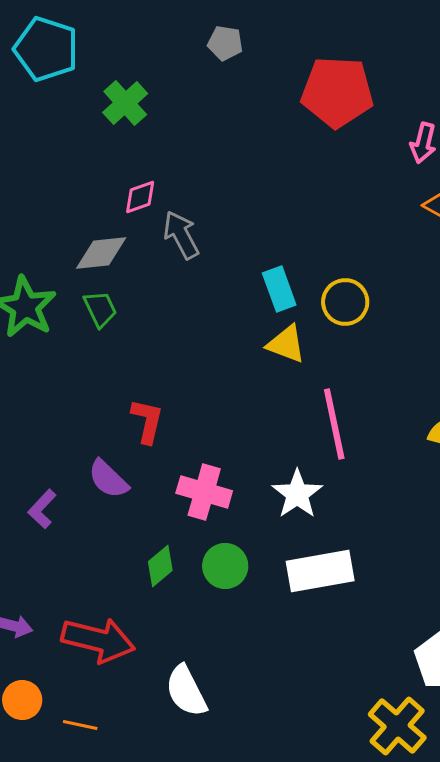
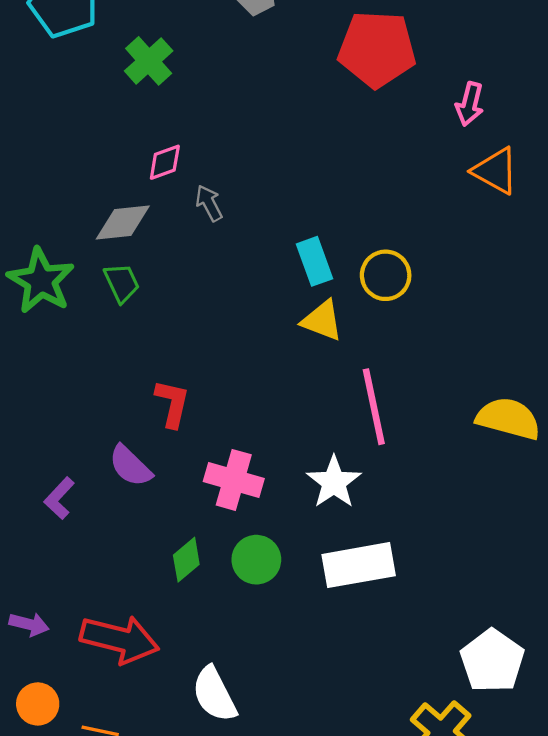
gray arrow: (181, 235) -> (209, 203), size x0.7

